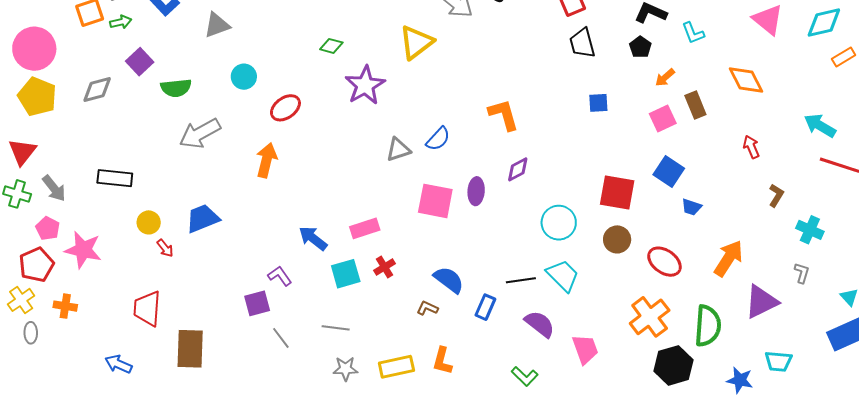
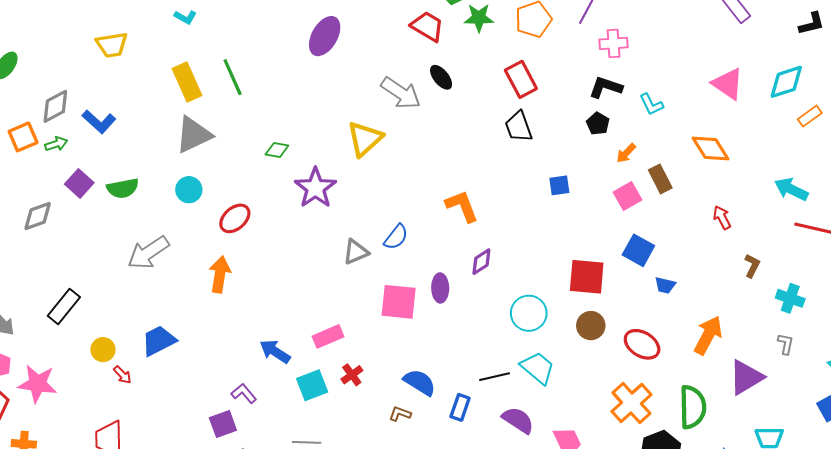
gray triangle: (217, 25) -> (194, 135), moved, size x1.4
black trapezoid: (582, 43) -> (519, 127), moved
green semicircle: (176, 88) -> (123, 188), moved
black rectangle: (115, 178) -> (64, 307), turned -52

